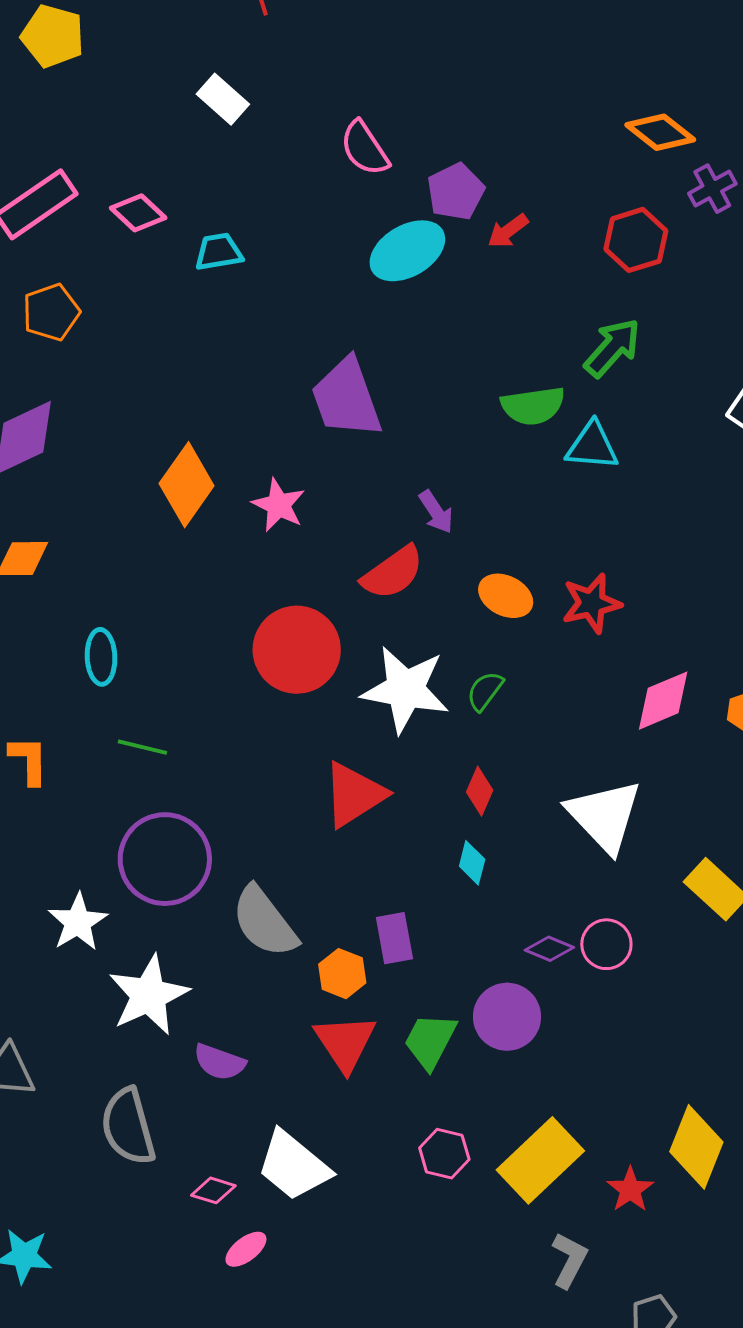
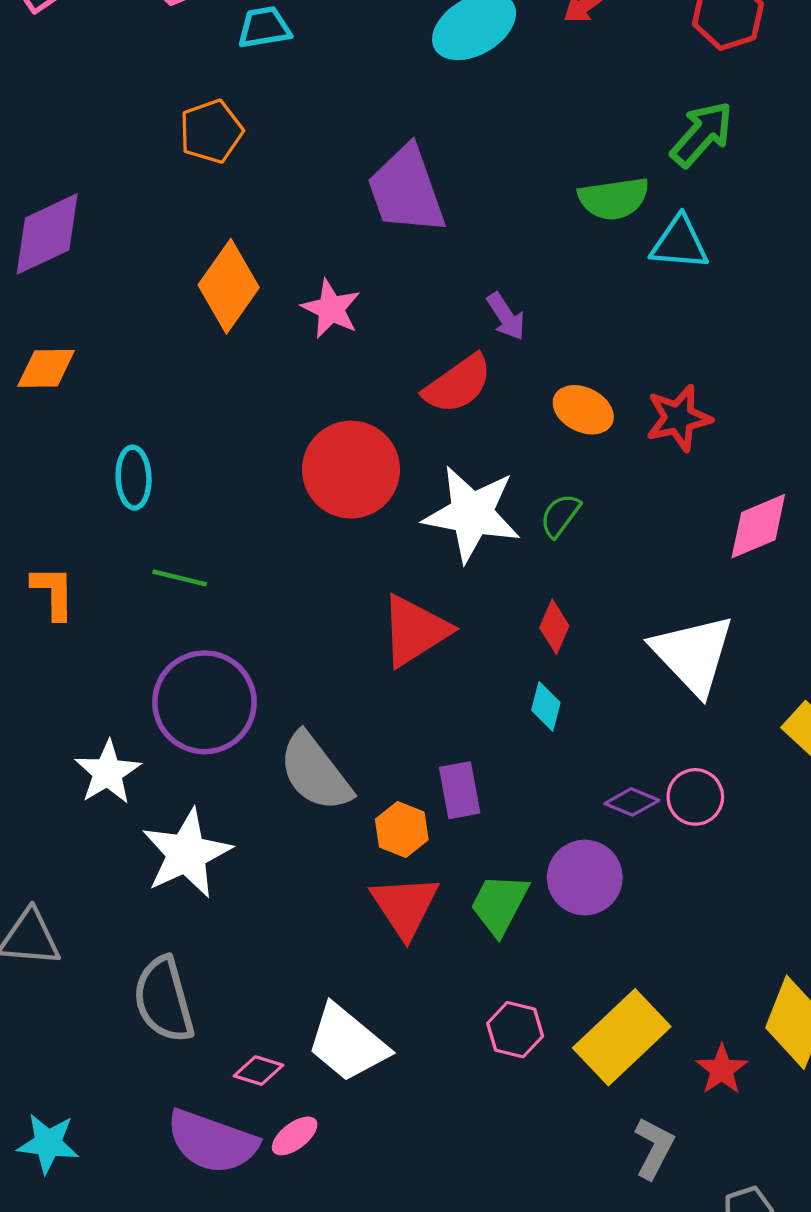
orange pentagon: (51, 312) -> (211, 131), moved
purple semicircle: (219, 1062) -> (212, 1142), moved, size x1.6

